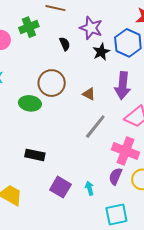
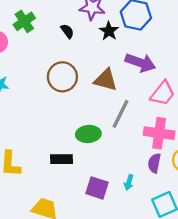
purple arrow: (123, 86) -> (140, 63), turned -64
brown triangle: (89, 94) -> (106, 80), size x1.6
green ellipse: (30, 103) -> (88, 134), moved
cyan arrow: (89, 188) -> (129, 182), turned -136

